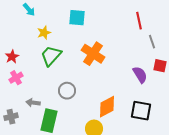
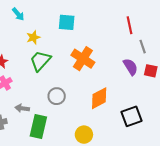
purple semicircle: (140, 75) -> (130, 67), moved
orange diamond: (107, 107) -> (99, 98), moved
black square: (141, 111) -> (131, 116), turned -30

